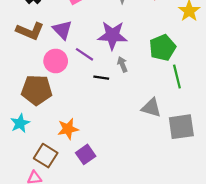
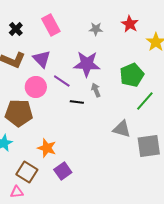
green line: (177, 77) -> (145, 101), turned 55
orange star: (68, 129) -> (47, 148), turned 30

